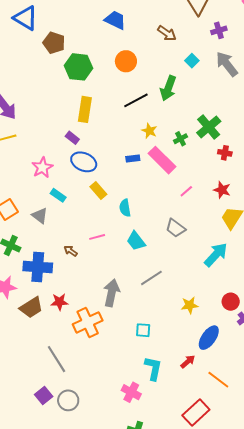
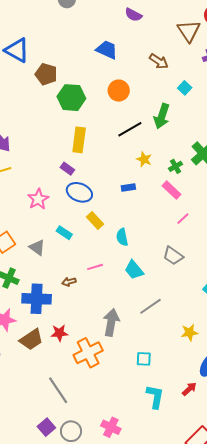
pink rectangle: (162, 160) -> (171, 190), moved, size x0.7
cyan rectangle: (58, 195) -> (64, 233), moved
brown arrow: (71, 251) -> (69, 282), turned -48
pink cross: (131, 392) -> (111, 427), moved

